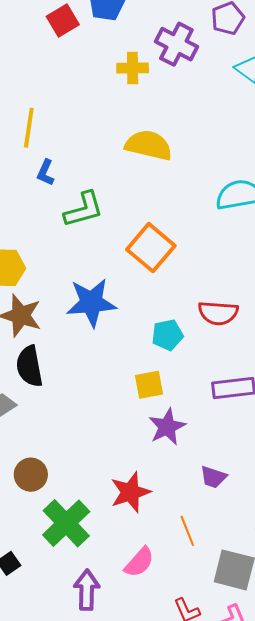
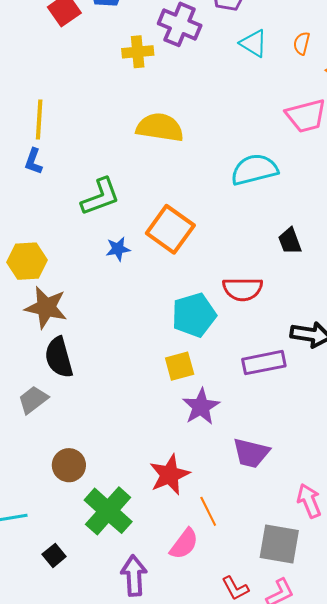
blue L-shape: (46, 173) -> (33, 161), moved
blue star: (91, 303) -> (118, 249), moved, size x0.5
cyan pentagon: (167, 335) -> (194, 315), size x1.4
purple trapezoid: (213, 477) -> (251, 453), size x1.4
orange line: (187, 531) -> (208, 511), moved

